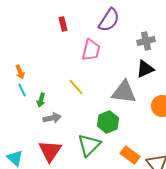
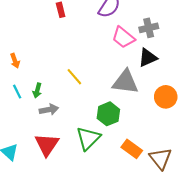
pink trapezoid: (91, 50) -> (123, 37), moved, turned 115
cyan line: (22, 90) -> (17, 92), moved

